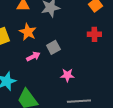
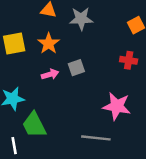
pink star: (67, 75) -> (117, 106), moved, size x1.6

